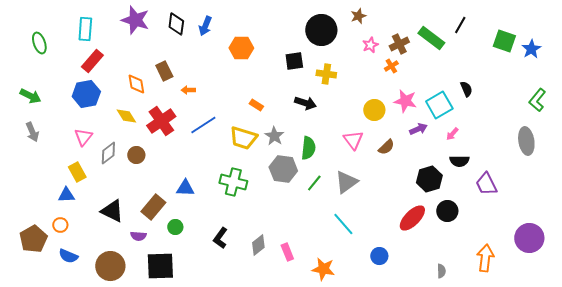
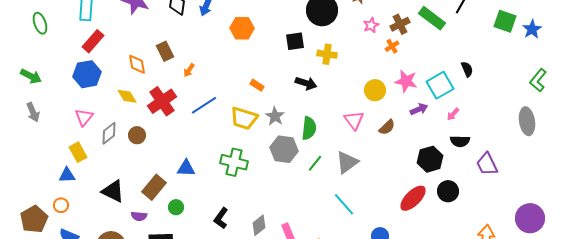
orange arrow: (188, 90) -> (189, 70), turned -56

